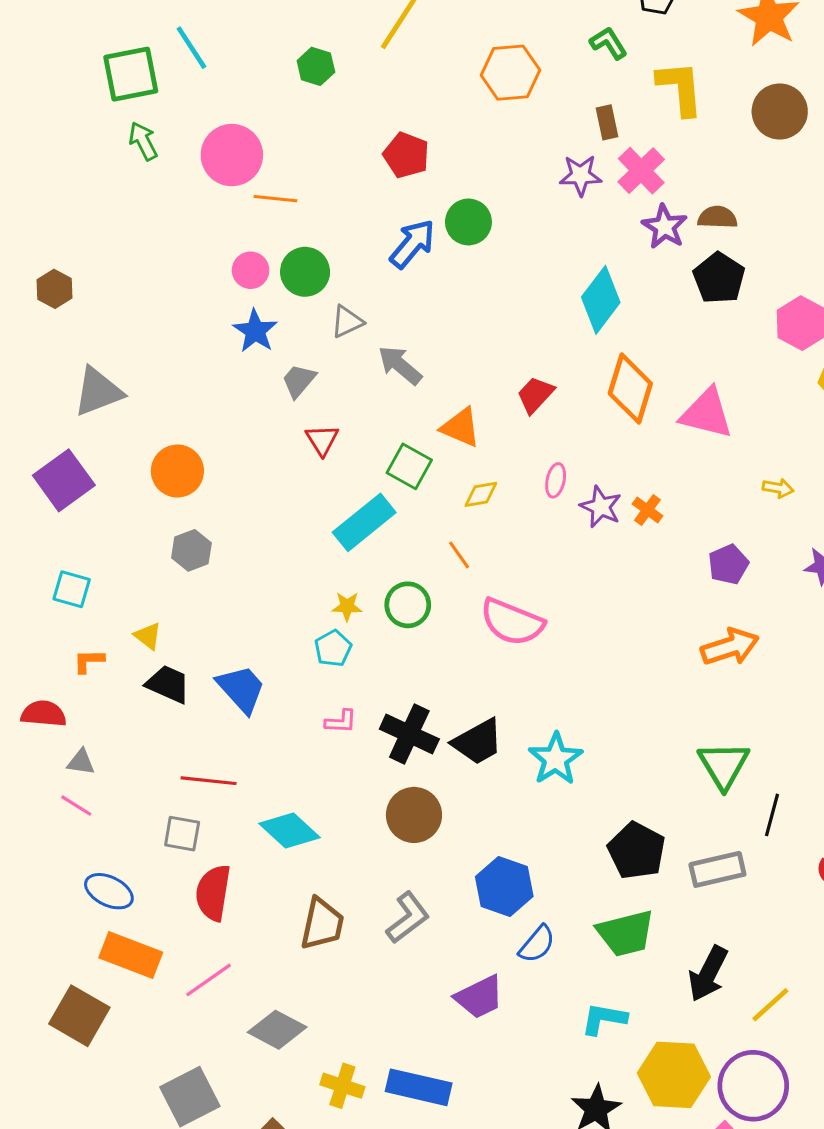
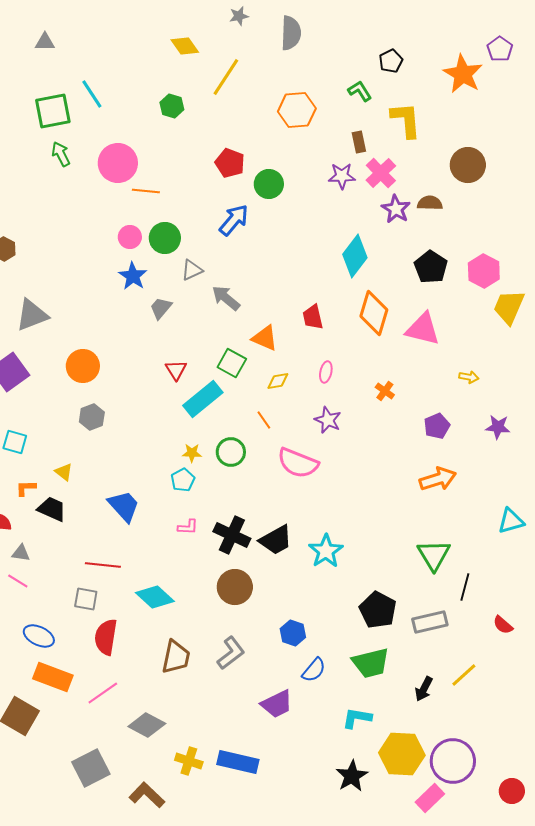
brown circle: (780, 111) -> (468, 165), moved
green circle: (468, 222) -> (269, 184), moved
black pentagon: (719, 278) -> (431, 267), moved
red trapezoid: (535, 395) -> (313, 317), turned -56
red triangle: (322, 440) -> (176, 370), moved
purple star: (601, 507) -> (328, 420), moved
black trapezoid: (168, 684) -> (52, 509), moved
blue hexagon: (504, 887) -> (293, 633), size x0.7
black arrow: (708, 974) -> (424, 689), size x0.7
yellow line: (770, 1005) -> (464, 675), moved

